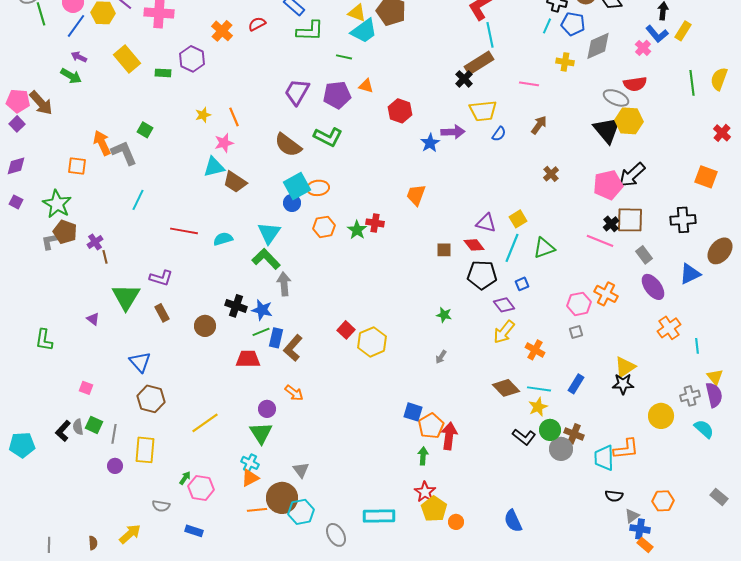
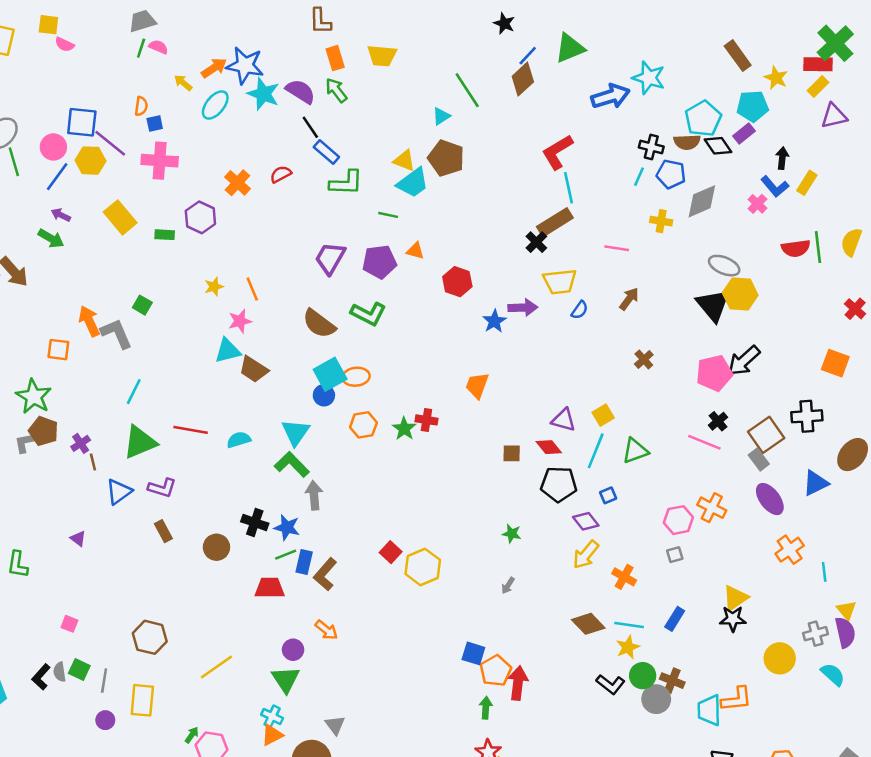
red semicircle: (635, 84) -> (796, 248), moved
brown square: (630, 220) -> (766, 435), moved, turned -36
green triangle: (126, 297) -> (140, 442), moved, turned 36
blue triangle: (140, 362) -> (119, 492), moved, turned 35

